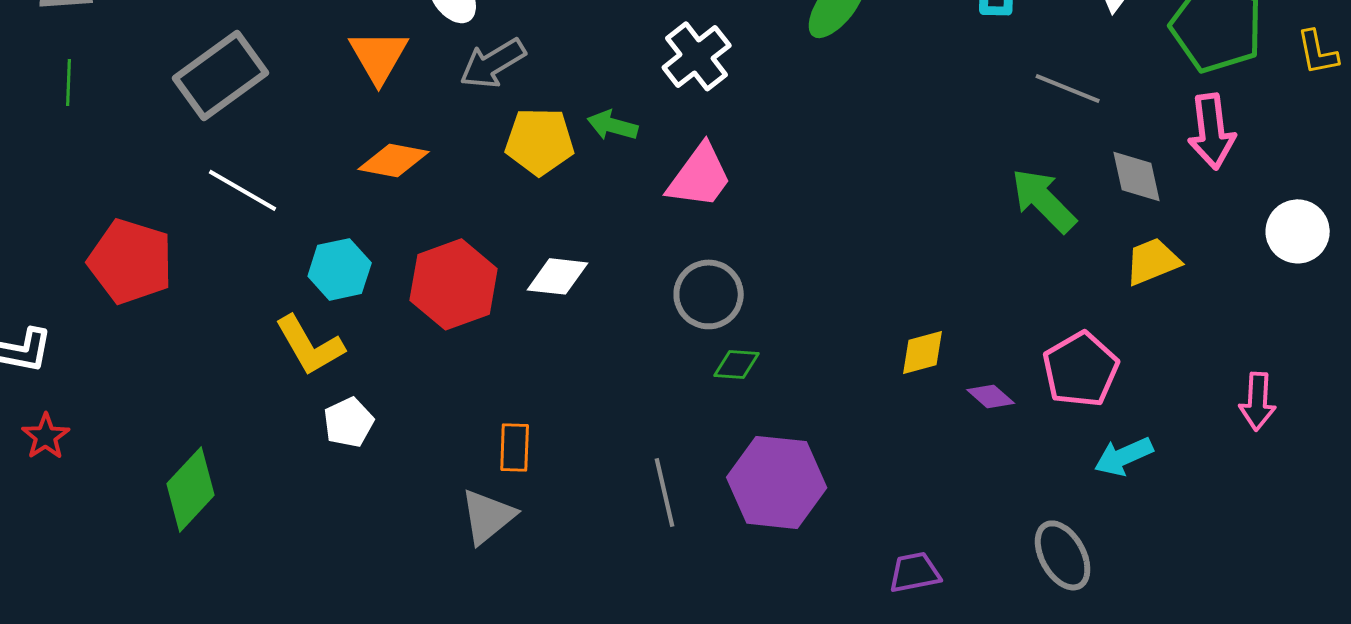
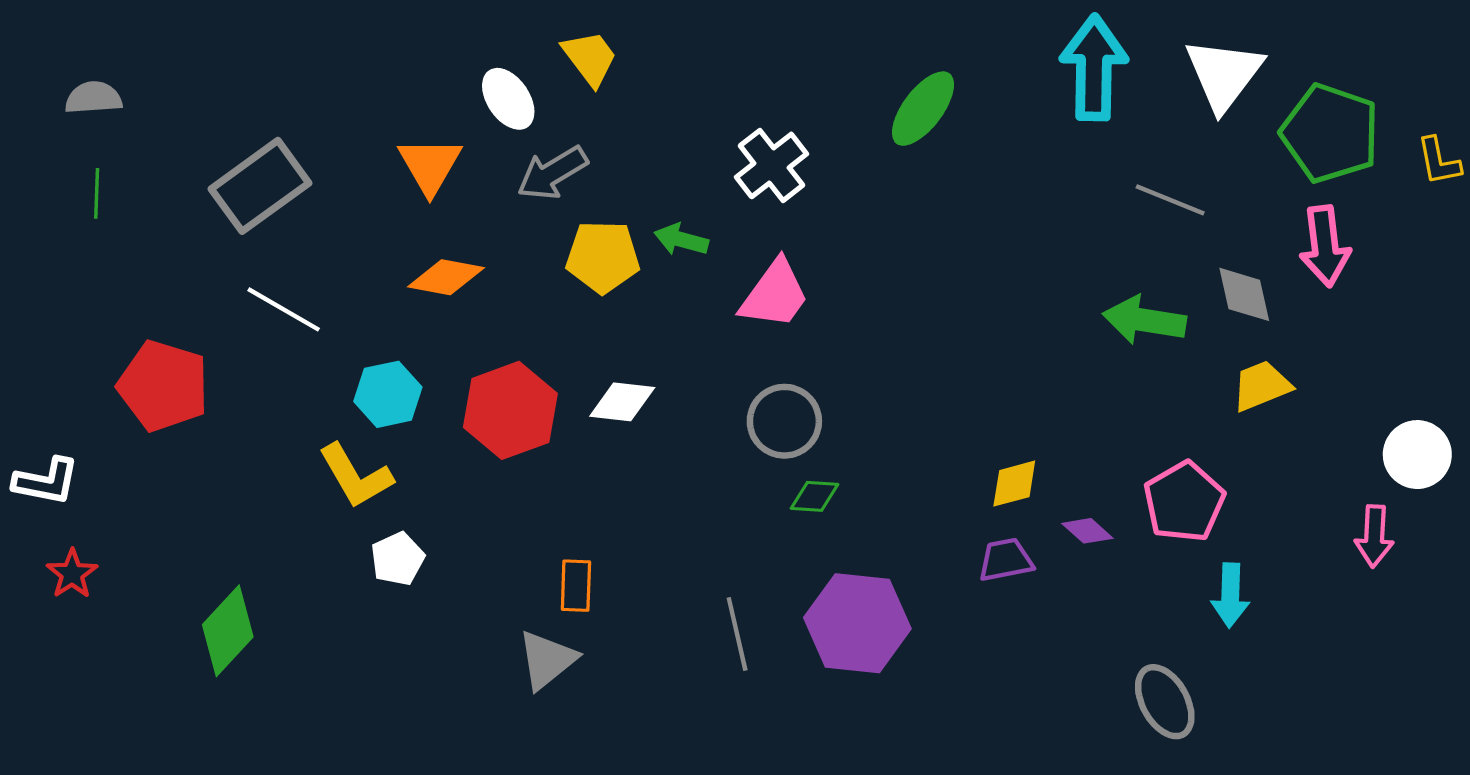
green arrow: (1044, 200) -> (1144, 320), turned -36
white circle: (1298, 231) -> (1417, 455), moved
cyan arrow: (1124, 456) -> (1230, 595), turned -64
purple trapezoid: (915, 572) -> (1006, 560), moved

